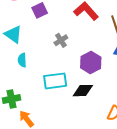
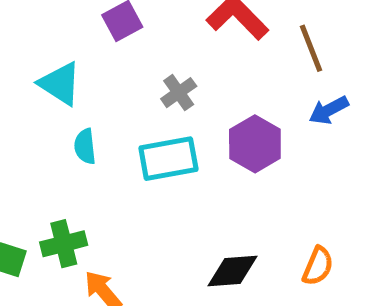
cyan rectangle: (55, 81) -> (168, 159), moved
black diamond: (83, 91) -> (233, 271), moved

